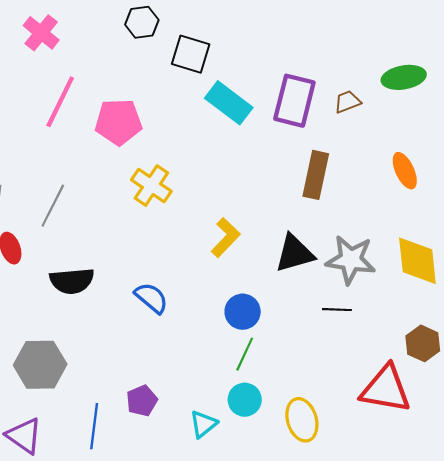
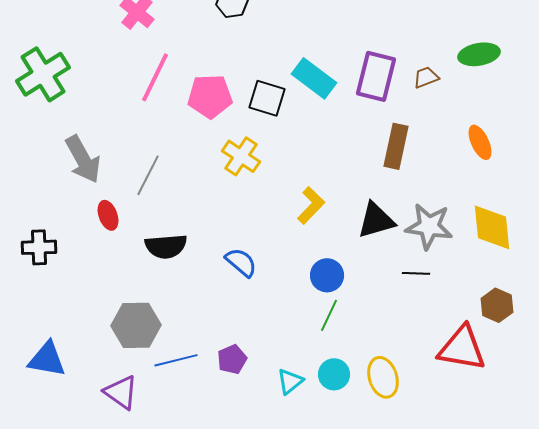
black square: (191, 54) -> (267, 98), moved
cyan circle: (245, 400) -> (334, 374), moved
blue line: (94, 426) -> (176, 360), moved, turned 69

